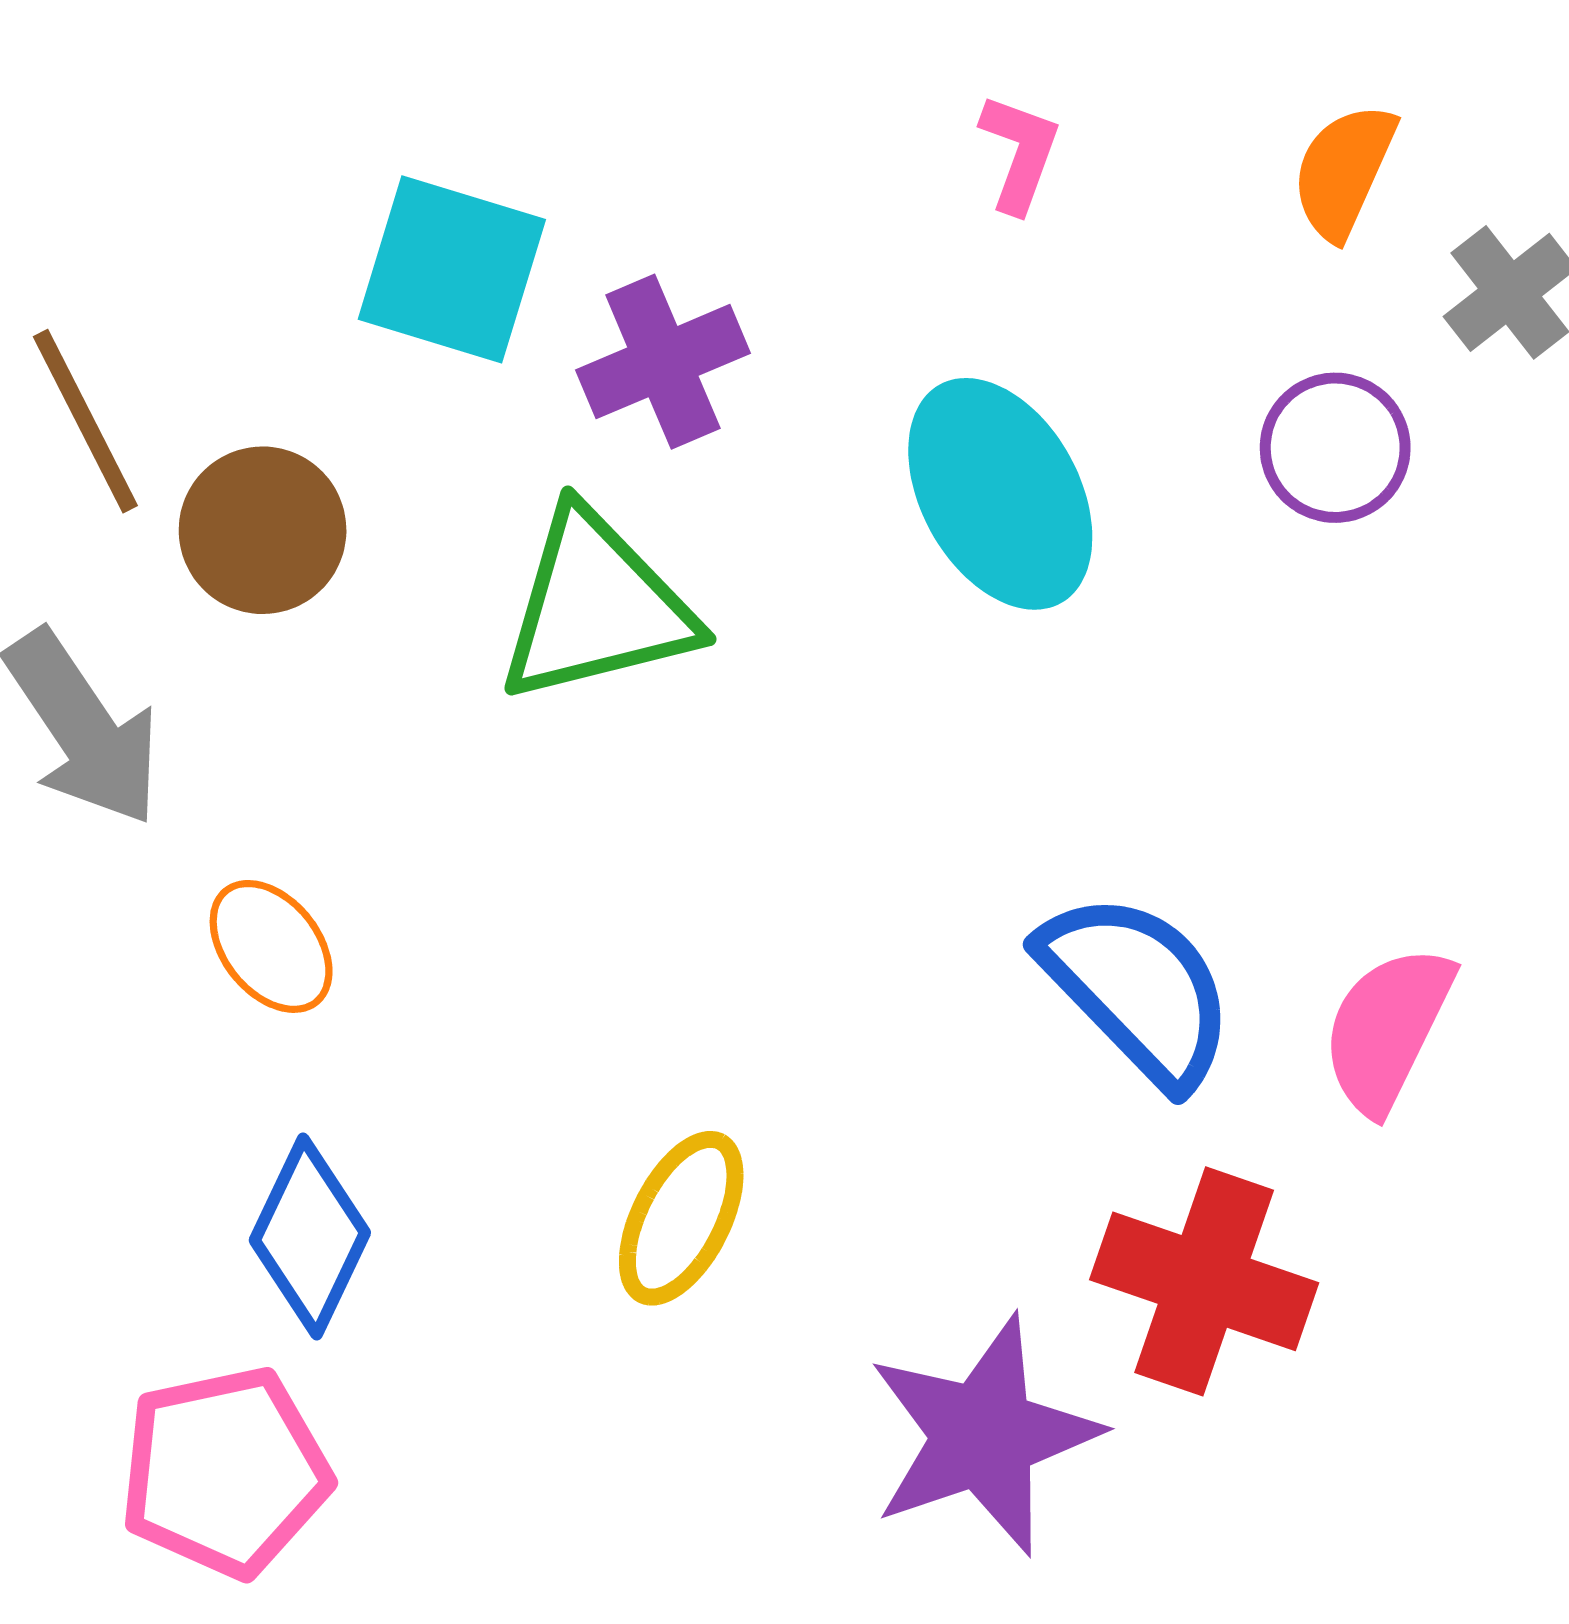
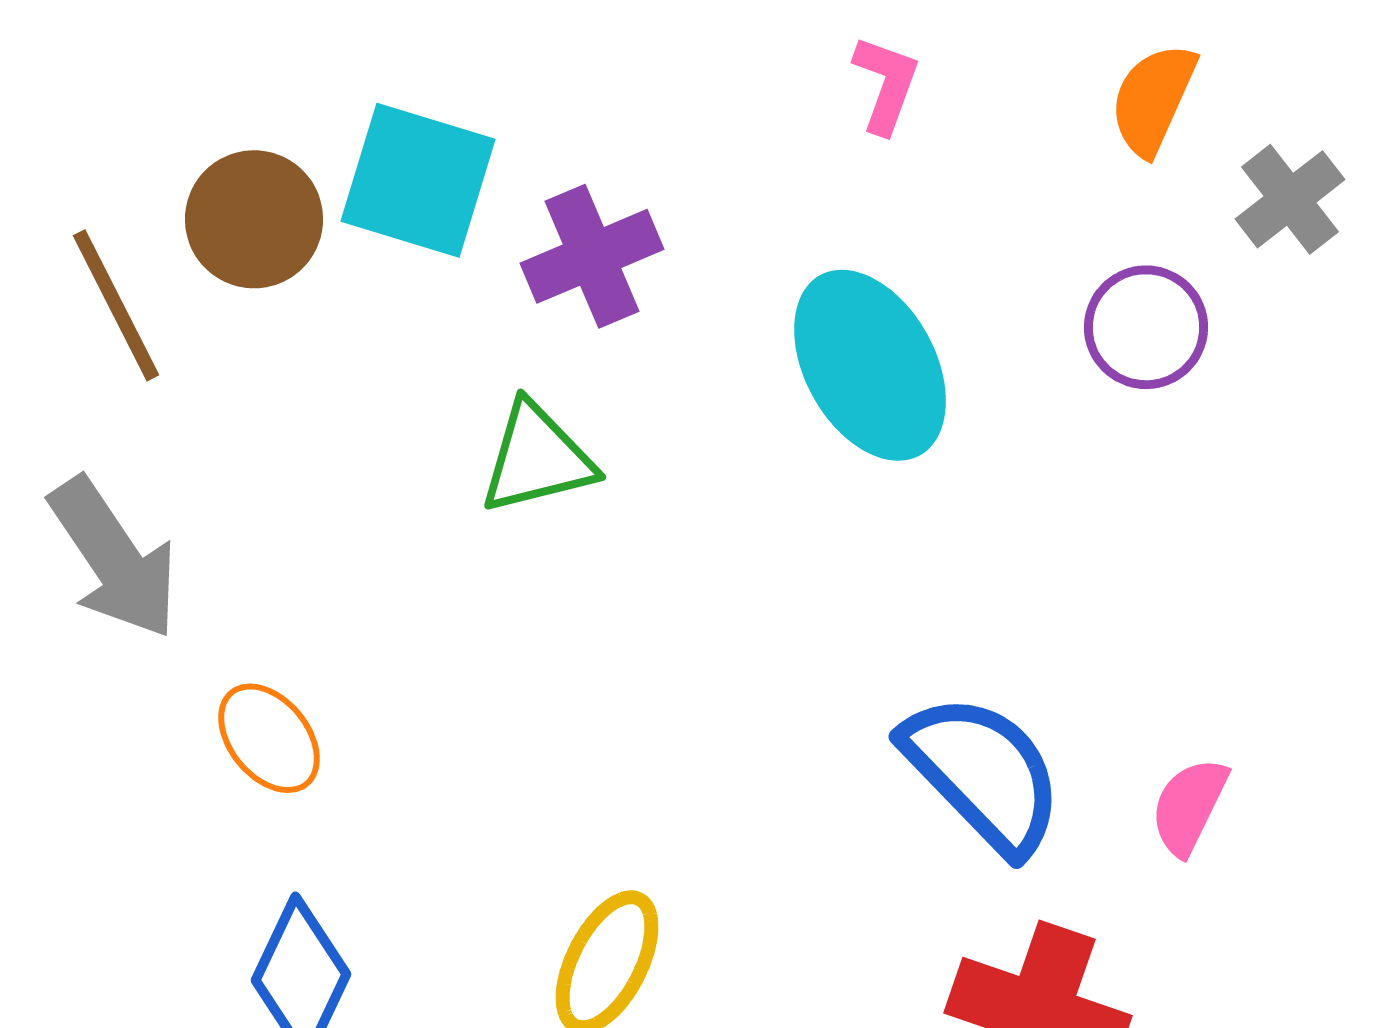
brown circle: (263, 530) -> (254, 219), moved
green triangle: (596, 607) -> (537, 458), size x0.7
pink semicircle: (1387, 1029) -> (1189, 806), size x0.7

